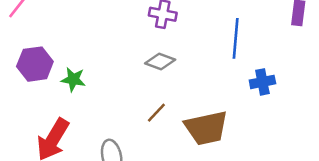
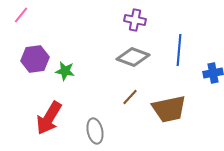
blue line: (236, 38) -> (179, 50), moved
gray diamond: (160, 61) -> (133, 57), size x1.4

